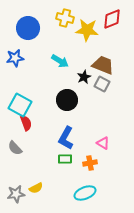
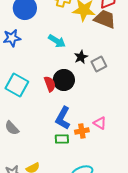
brown trapezoid: (103, 65) -> (105, 19), moved
gray square: (102, 84) -> (99, 64), turned 35
red semicircle: (26, 123) -> (50, 84), moved
orange cross: (90, 163) -> (82, 131), moved

